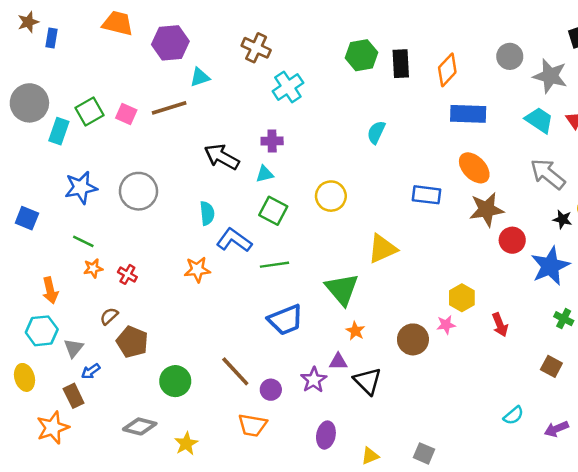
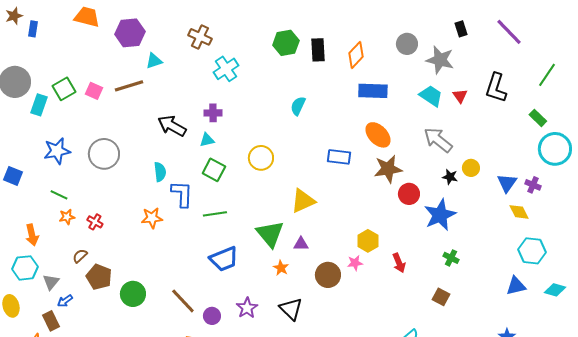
blue L-shape: (234, 240) -> (182, 194), turned 56
purple triangle: (338, 361) -> (301, 244), moved
green circle: (175, 381) -> (133, 294), moved

